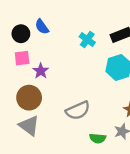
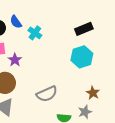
cyan cross: (87, 40) -> (35, 33), moved

